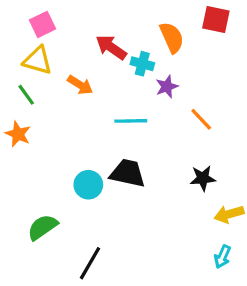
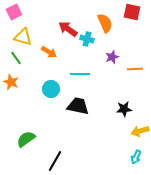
pink square: (43, 24) -> (14, 12), moved
purple star: (167, 87) -> (112, 57), moved
orange line: (201, 119) -> (135, 69), moved, turned -49
cyan circle: (88, 185) -> (51, 89), moved

